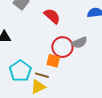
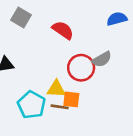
orange square: (53, 61) -> (71, 99), moved
yellow triangle: (38, 87) -> (56, 89), moved, turned 35

